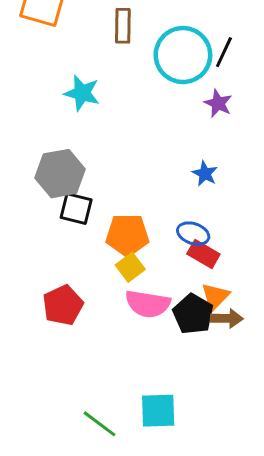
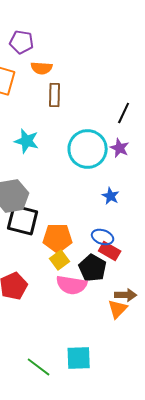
cyan circle: (183, 55) -> (88, 149), moved
black square: (76, 209) -> (23, 220), size x1.4
orange triangle: (215, 296) -> (118, 309), moved
black pentagon: (193, 314) -> (93, 268), moved

